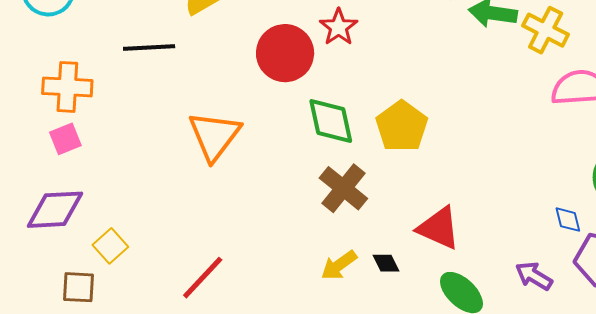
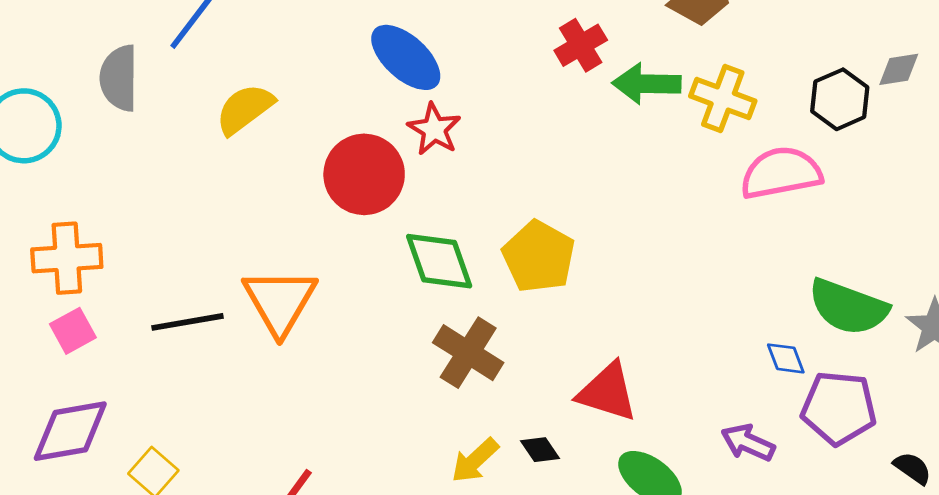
black line: (149, 48) -> (187, 322), moved

